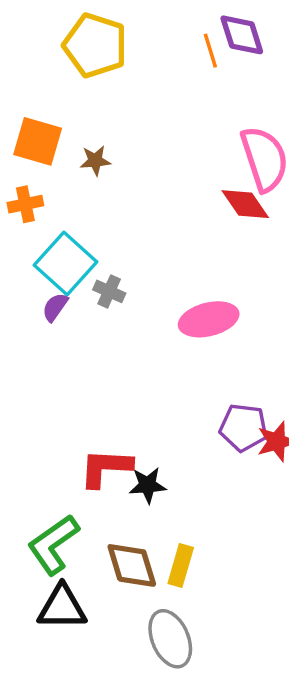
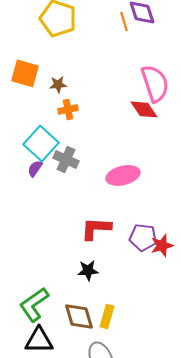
orange cross: (25, 204) -> (68, 109), moved
gray cross: (109, 291) -> (66, 159), size x1.4
red L-shape: (106, 468) -> (96, 228), moved

